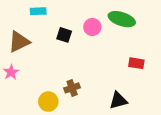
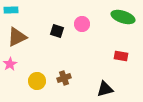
cyan rectangle: (38, 11) -> (11, 10), moved
green ellipse: (122, 19) -> (123, 17), moved
yellow circle: (48, 102) -> (37, 81), moved

